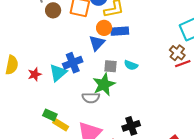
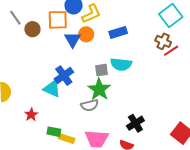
blue rectangle: (120, 31) -> (118, 32), moved
blue triangle: (97, 43) -> (73, 40), moved
cyan semicircle: (131, 65) -> (121, 64), size x1.5
cyan triangle: (58, 73) -> (52, 89), turned -42
red star: (35, 74) -> (31, 115), moved

